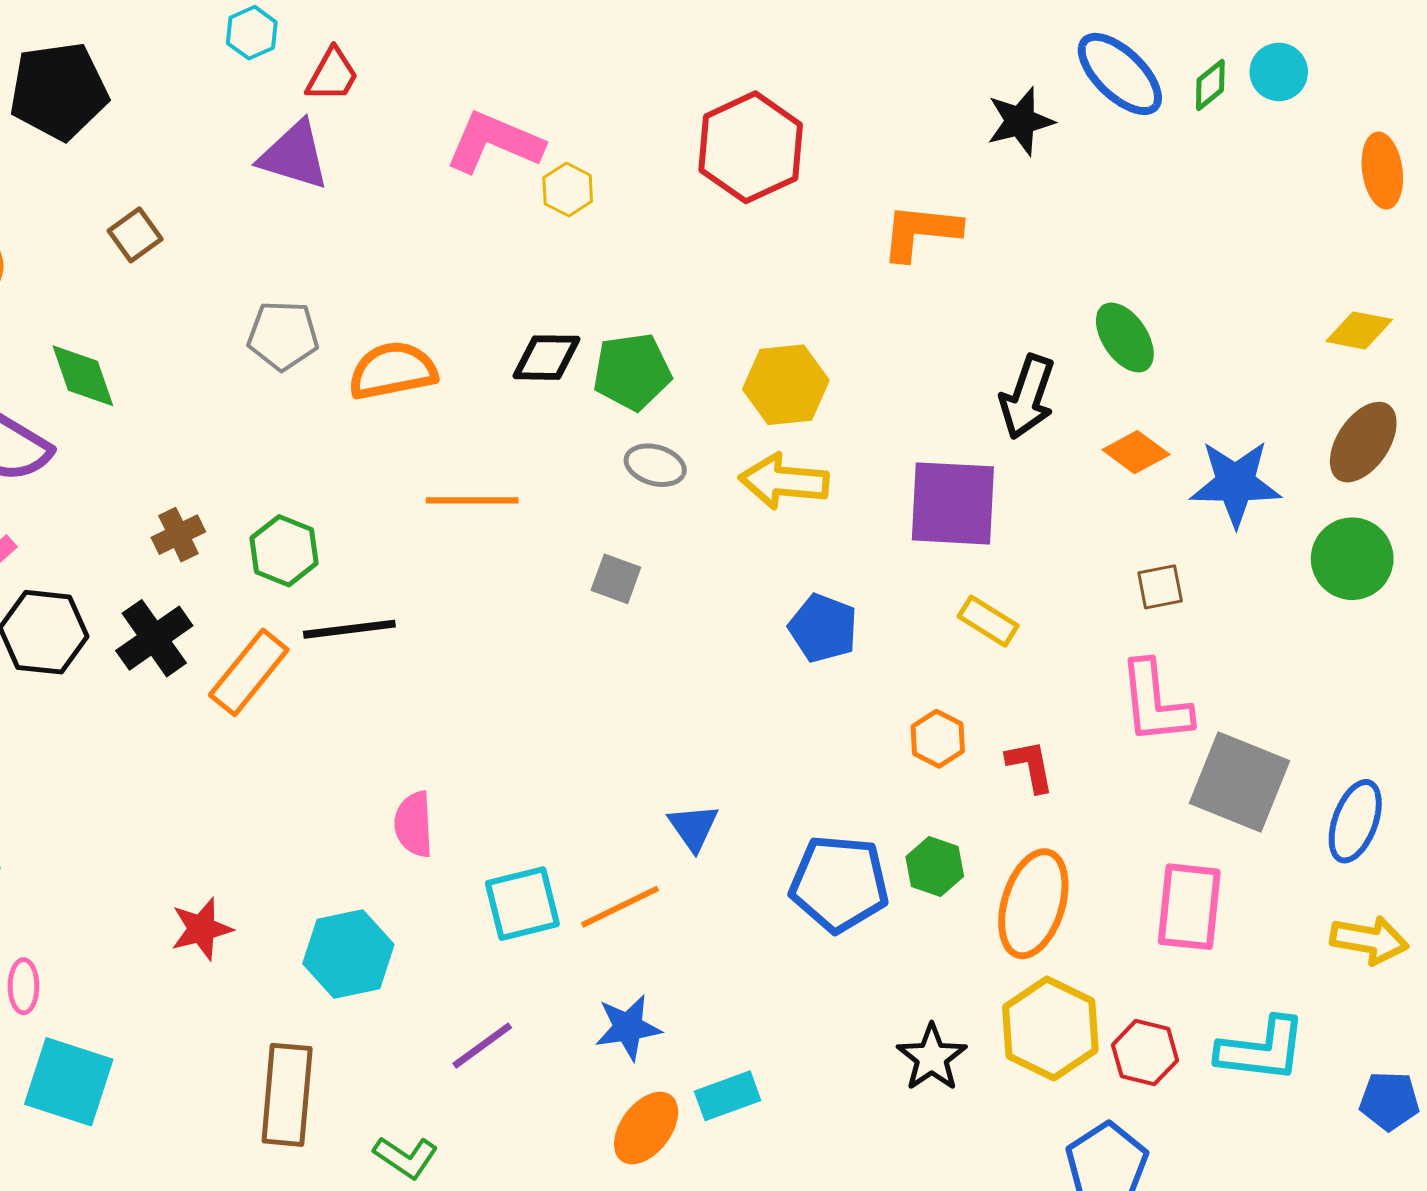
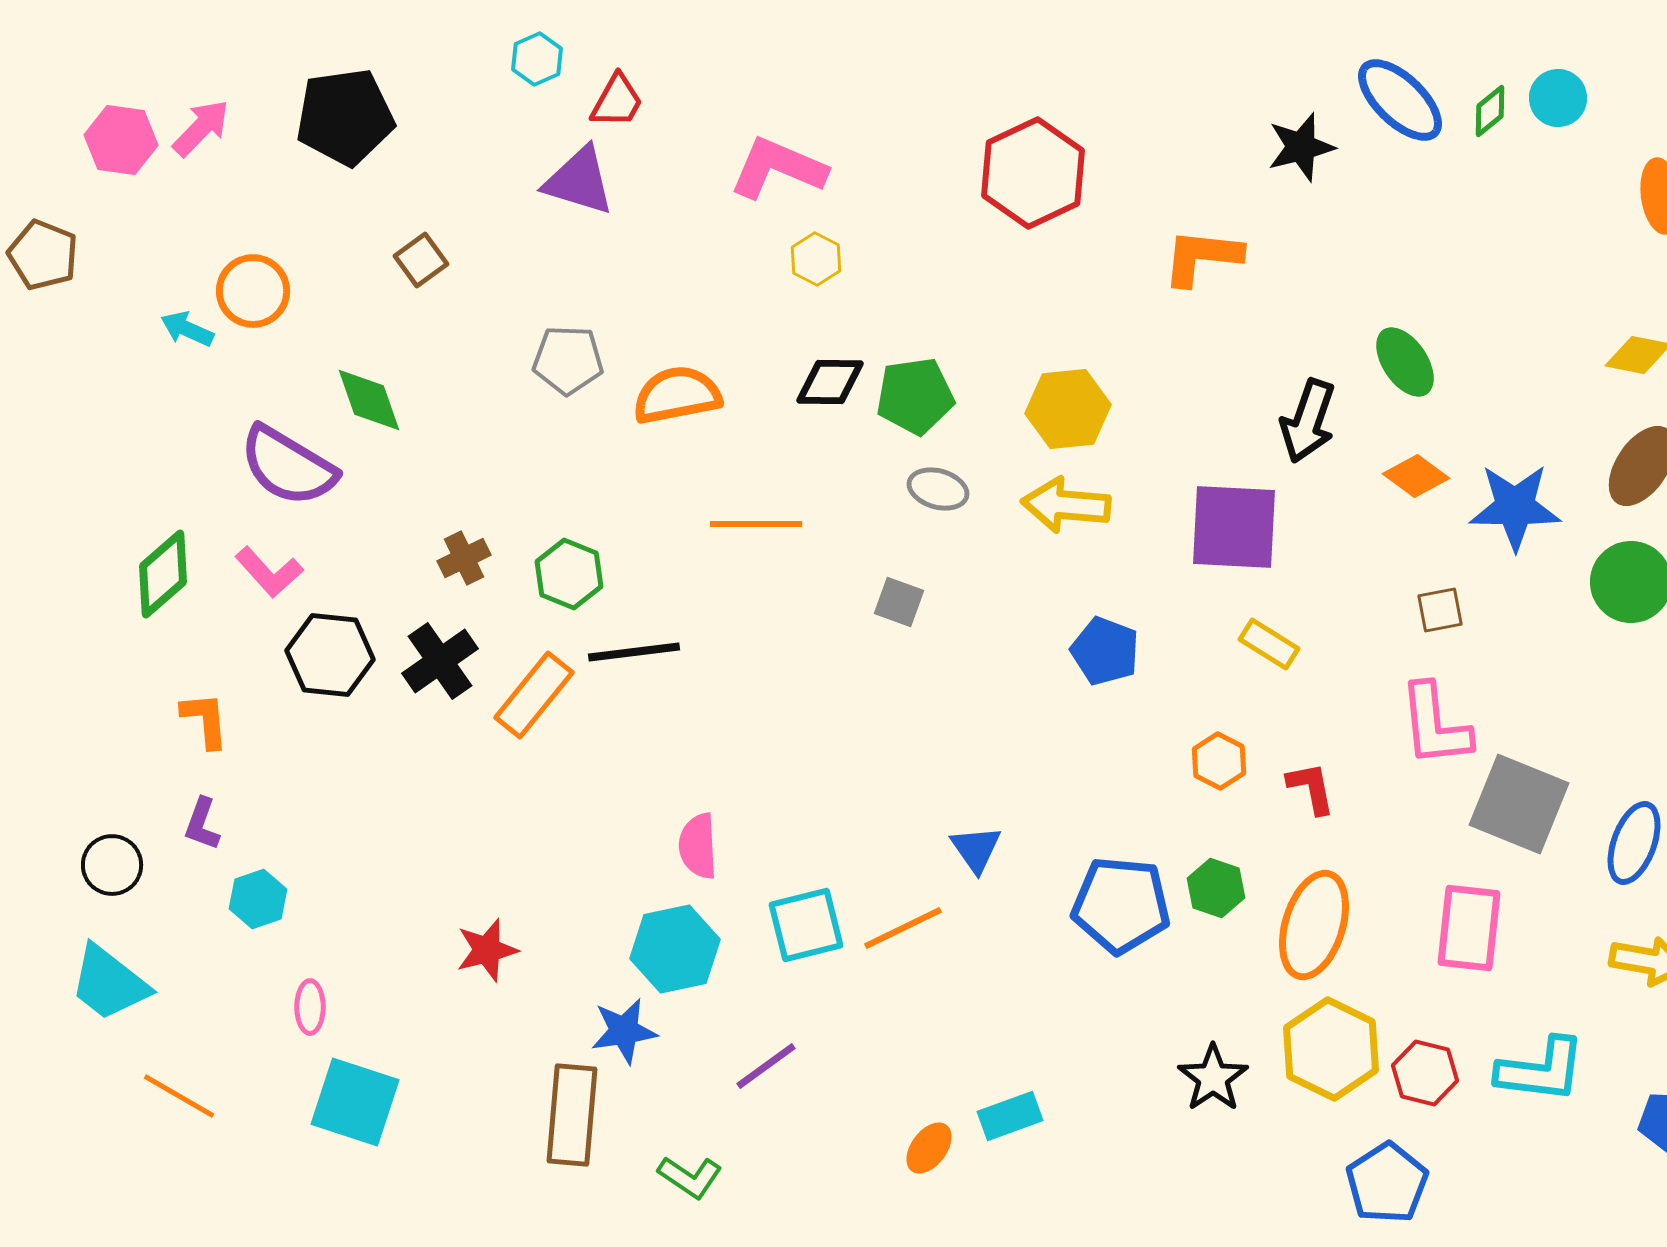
yellow hexagon: (568, 190) -> (816, 259), moved
cyan hexagon: (348, 954) -> (675, 949), moved
blue star: (628, 1027) -> (624, 1031), moved
orange ellipse: (646, 1128) -> (929, 1148), size x0.7

